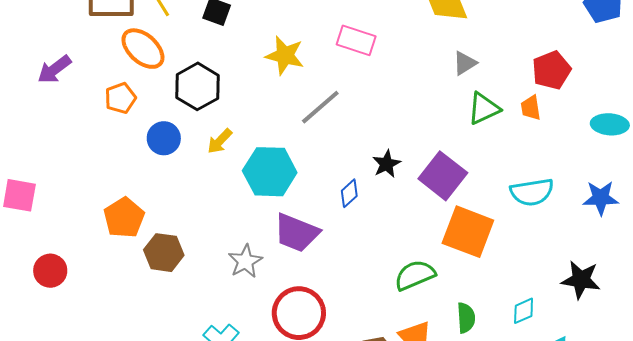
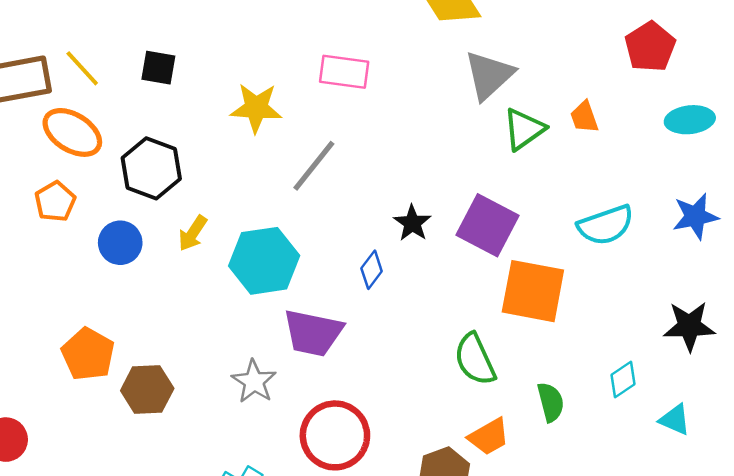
gray triangle: (465, 63) -> (489, 75), size x1.6
red pentagon: (551, 70) -> (650, 47), moved
green semicircle: (415, 275) -> (475, 359), turned -81

